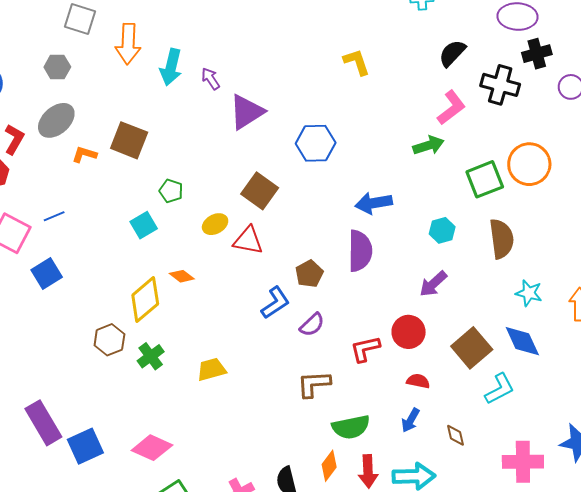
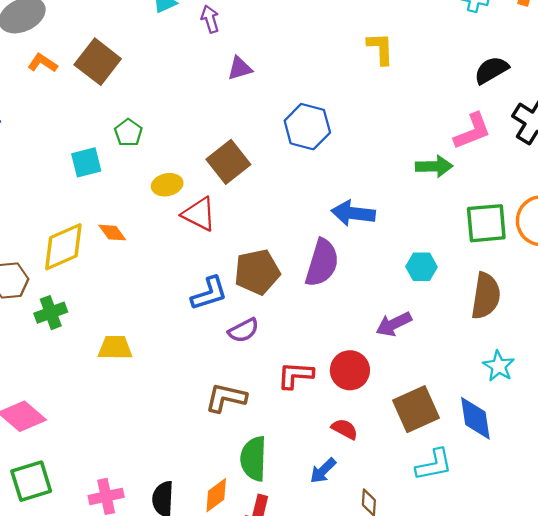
purple triangle: (247, 112) -> (240, 68), size x0.6
brown pentagon: (309, 274) -> (257, 272), size x1.4
green semicircle: (351, 427) -> (254, 459), turned 87

